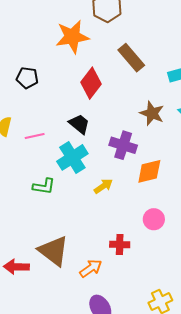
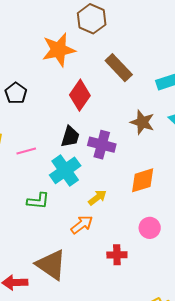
black pentagon: (27, 78) -> (16, 93), turned 30
black trapezoid: (79, 124) -> (70, 137), turned 70
purple cross: (123, 145) -> (102, 145), moved
orange arrow: (91, 268) -> (82, 225), moved

